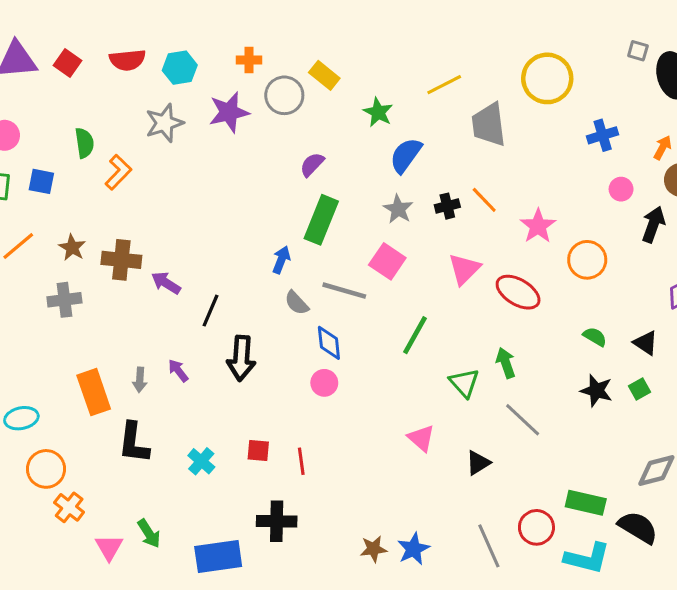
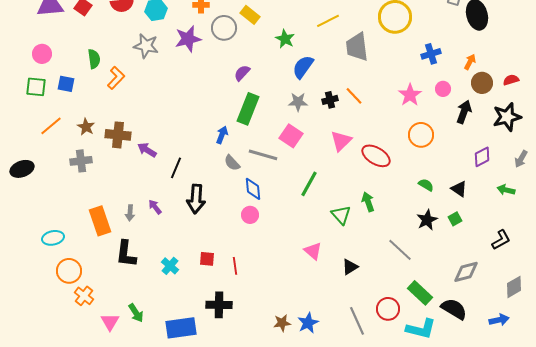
gray star: (164, 123) -> (146, 46), turned 30
gray star: (398, 209) -> (298, 102), turned -30
pink star: (538, 226) -> (410, 95), moved
black star: (596, 391) -> (427, 220), turned 30
gray line: (523, 420) -> (400, 250), moved
green rectangle: (586, 503) -> (420, 293), turned 30

